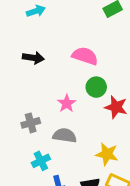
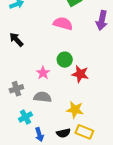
pink semicircle: (85, 56) -> (63, 24), moved
black arrow: (33, 58) -> (16, 39), turned -140

